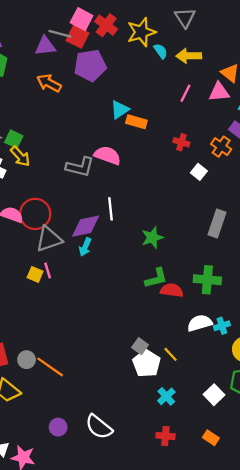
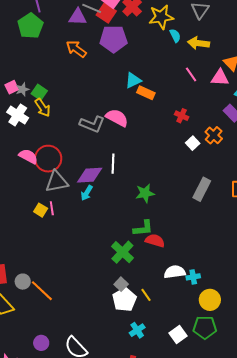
pink line: (185, 93) -> (191, 74), turned -70
orange cross: (221, 147) -> (214, 135), moved
green cross: (207, 280) -> (122, 252), moved, turned 30

